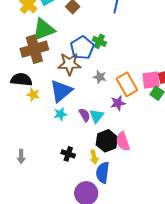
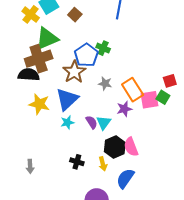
brown star: (69, 64) -> (74, 72), turned -30
black semicircle: (21, 80) -> (29, 75), moved
pink square: (151, 80) -> (150, 100), moved
yellow star: (33, 95) -> (39, 104), size x1.5
blue semicircle: (103, 173) -> (125, 178), moved, turned 30

